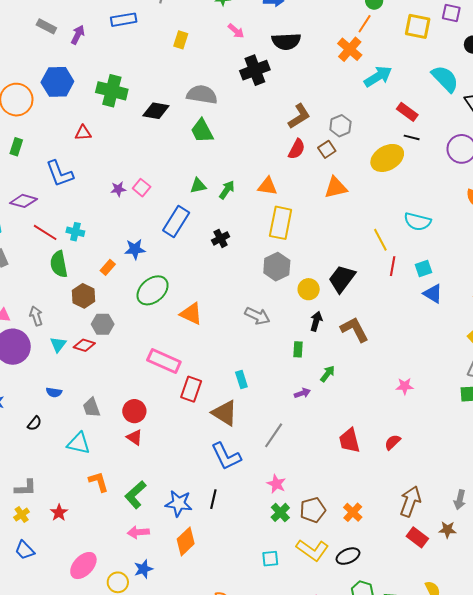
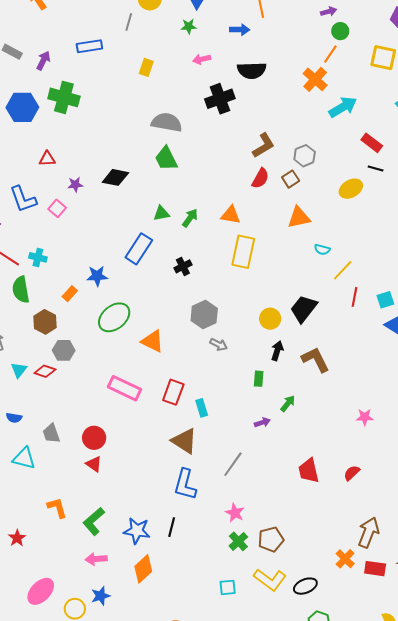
pink arrow: (236, 31) -> (202, 59), turned 126
green cross: (112, 91) -> (64, 97), moved
black diamond: (156, 111) -> (115, 177), moved
yellow ellipse: (387, 158) -> (351, 189), size x0.7
pink square: (142, 188) -> (57, 208), moved
purple star: (118, 189) -> (75, 185), moved
cyan semicircle: (418, 222) -> (322, 250), moved, size x0.6
yellow line: (380, 240) -> (343, 270), turned 70
gray hexagon: (277, 267) -> (204, 314), moved
gray arrow: (257, 316) -> (219, 344), size x0.7
red rectangle: (191, 389) -> (173, 392), moved
cyan triangle: (79, 443) -> (24, 458), moved
blue L-shape: (226, 456) -> (185, 484), turned 40
orange cross: (353, 512) -> (345, 559), moved
red rectangle: (417, 537) -> (375, 569), turned -30

